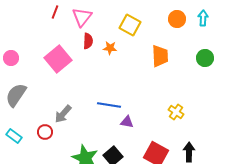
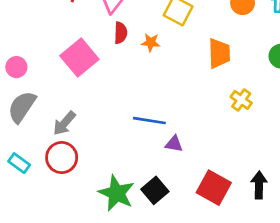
pink circle: (11, 58) -> (16, 67), moved
yellow cross: (176, 112) -> (241, 100), moved
gray arrow: (63, 114) -> (64, 123), moved
red circle: (45, 132) -> (62, 158), size x1.5

